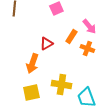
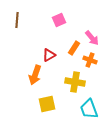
yellow cross: (61, 85) -> (75, 82), moved
yellow square: (31, 93) -> (47, 104), moved

